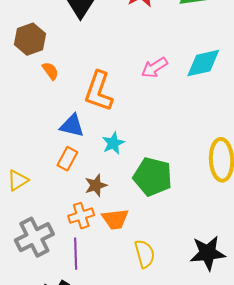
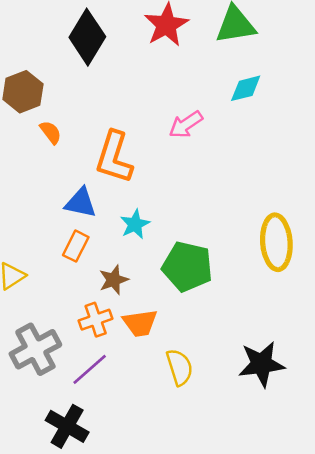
cyan diamond: (203, 63) -> (246, 88), moved, size x0.7
purple line: (76, 254) -> (90, 369), turned 52

